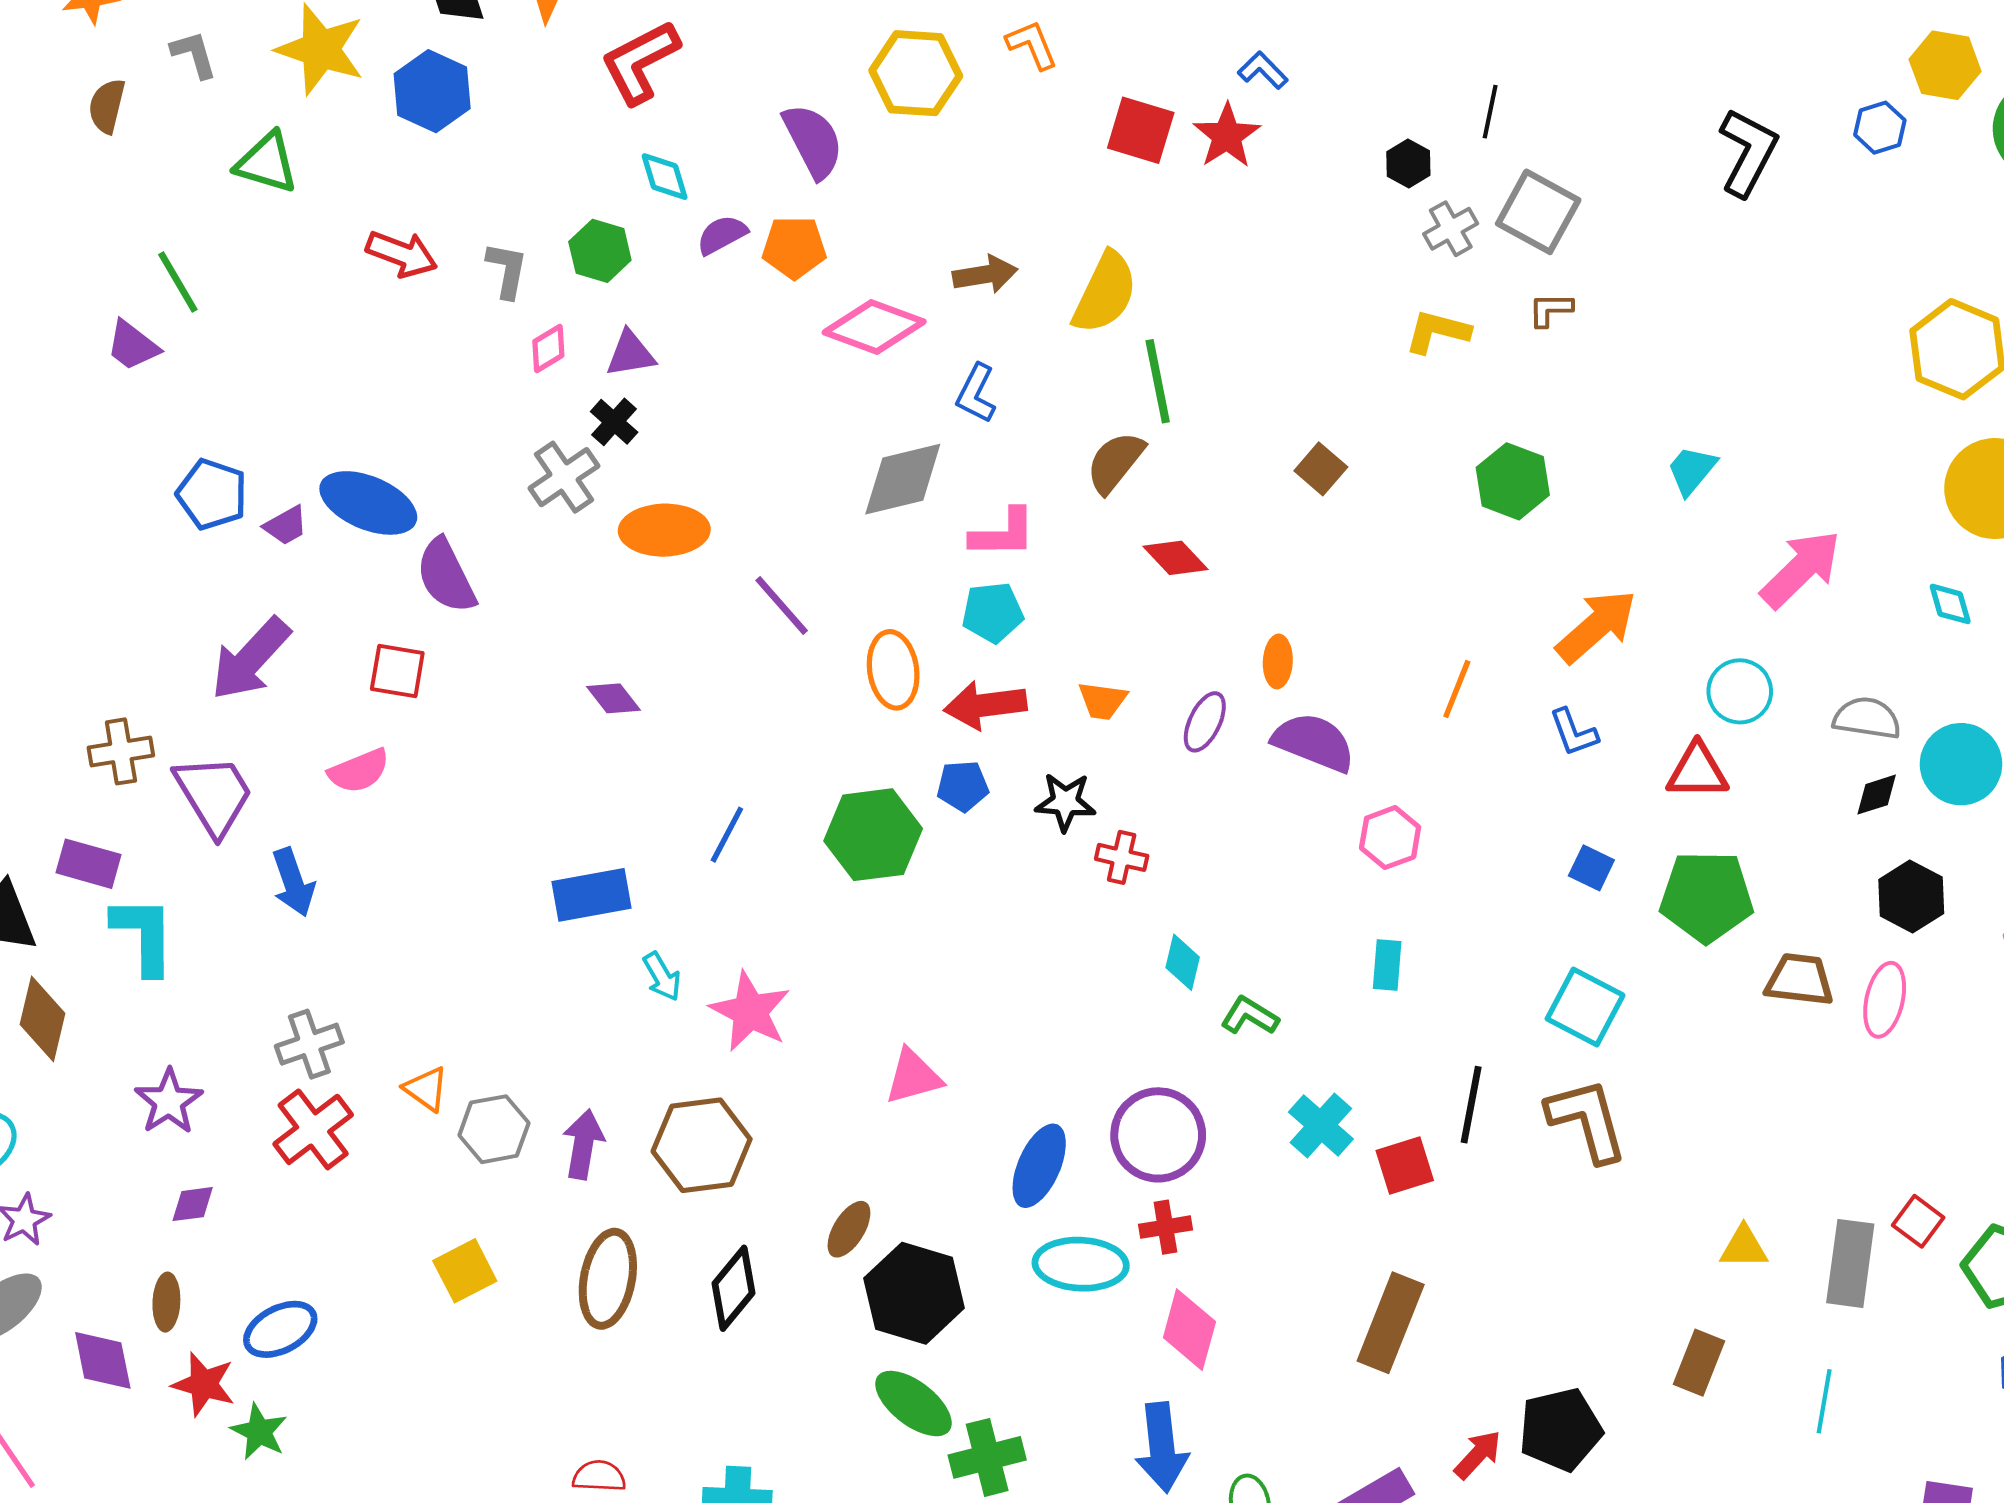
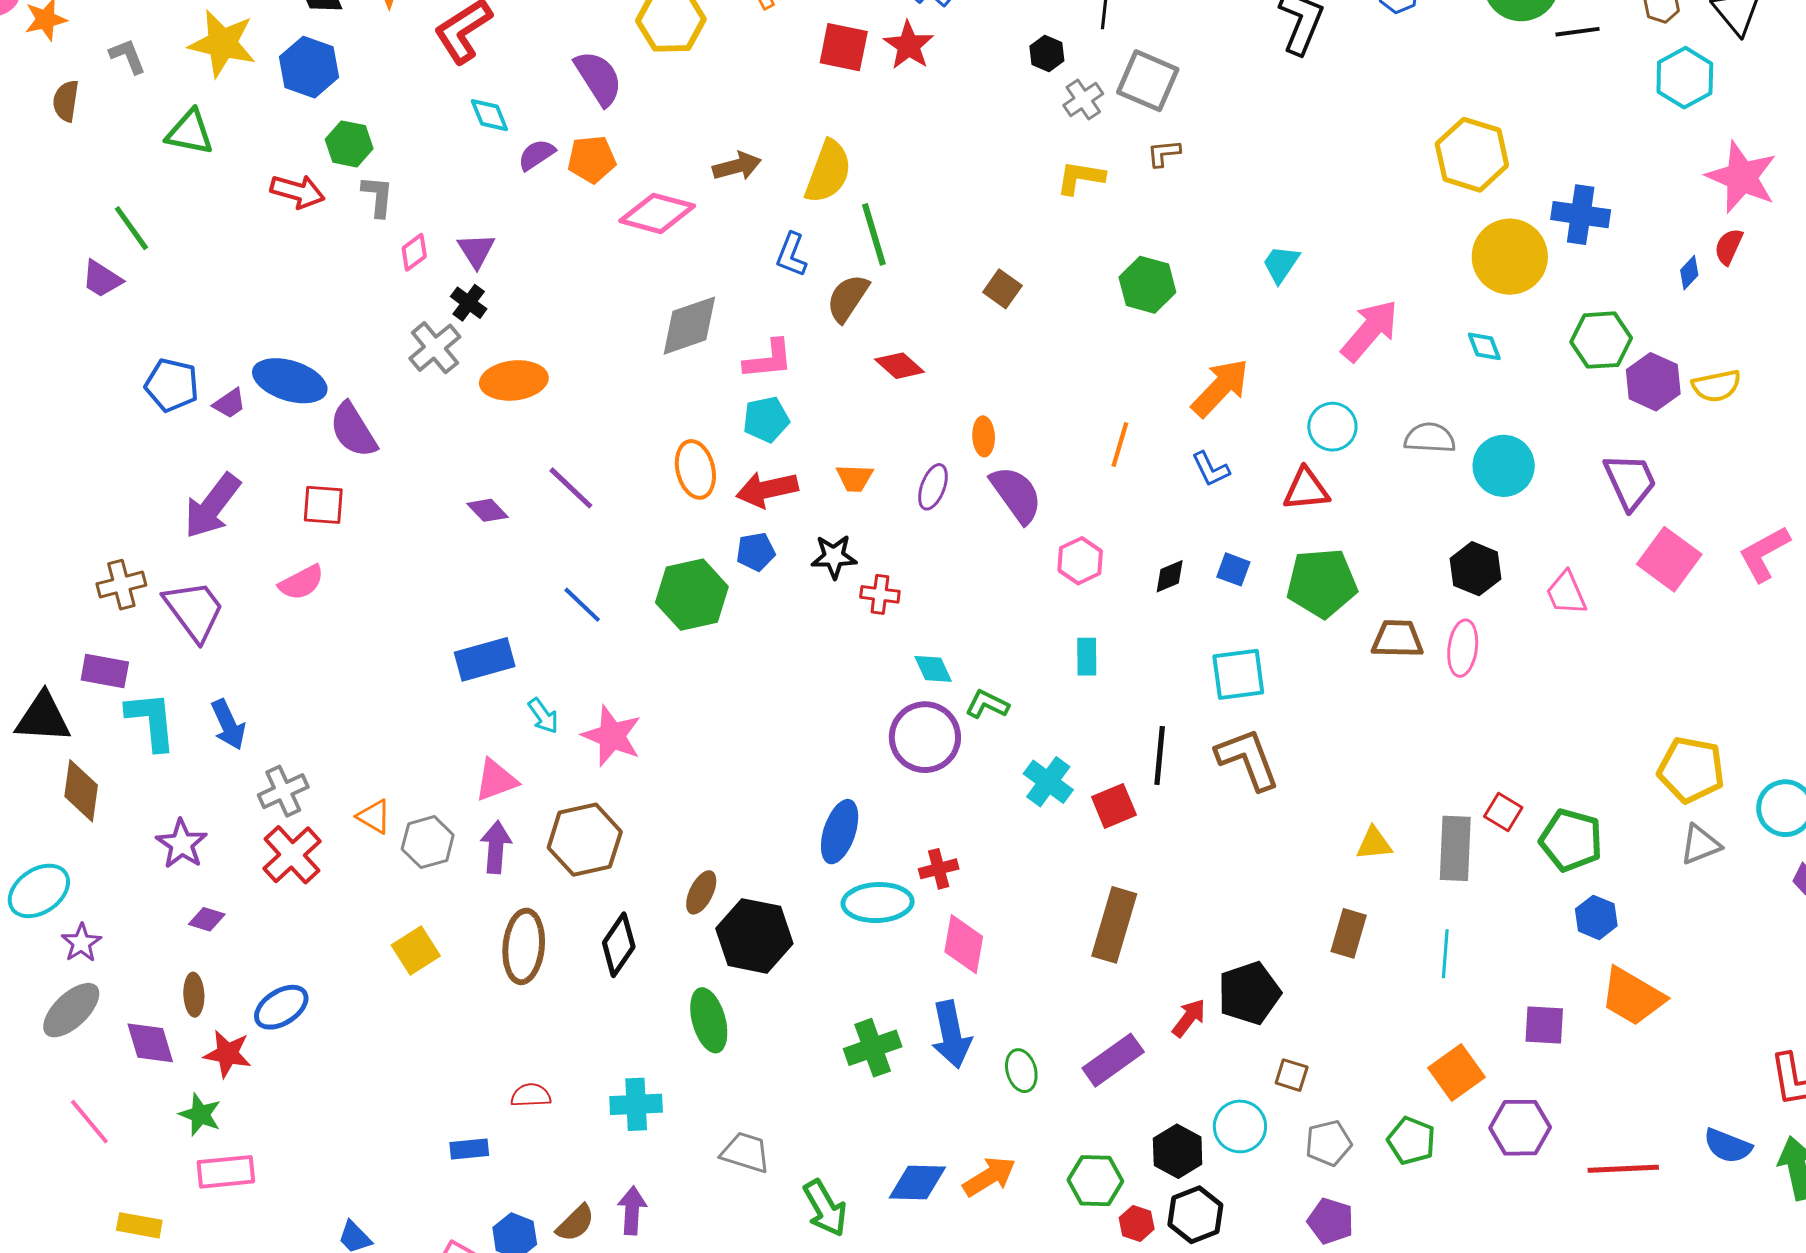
green hexagon: (600, 251) -> (349, 144), moved
purple triangle: (630, 354) -> (476, 250), turned -48
blue L-shape: (976, 393) -> (791, 255), moved
purple line: (782, 605) -> (571, 488), moved
purple semicircle: (1314, 742) -> (1016, 494), turned 38
black diamond: (1877, 795) -> (1170, 576), moved
blue line: (727, 835) -> (582, 605), turned -69
blue arrow: (293, 882) -> (228, 725), moved
cyan diamond: (1183, 962) -> (933, 669), turned -33
cyan square: (1585, 1007) -> (1238, 674), turned -30
pink triangle: (913, 1077) -> (496, 780), moved
purple circle: (1158, 1135) -> (925, 737), moved
purple diamond: (193, 1204) -> (207, 919), turned 30
green ellipse: (913, 1404) -> (709, 1020), moved, turned 42
green star: (259, 1432) -> (200, 1115), moved
green cross: (987, 1457) -> (873, 1048), moved

